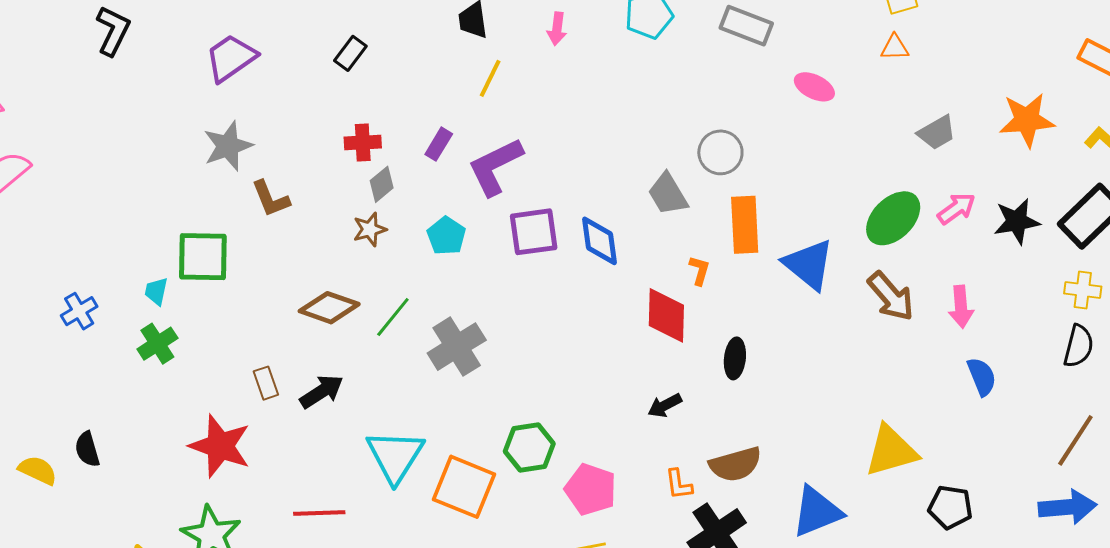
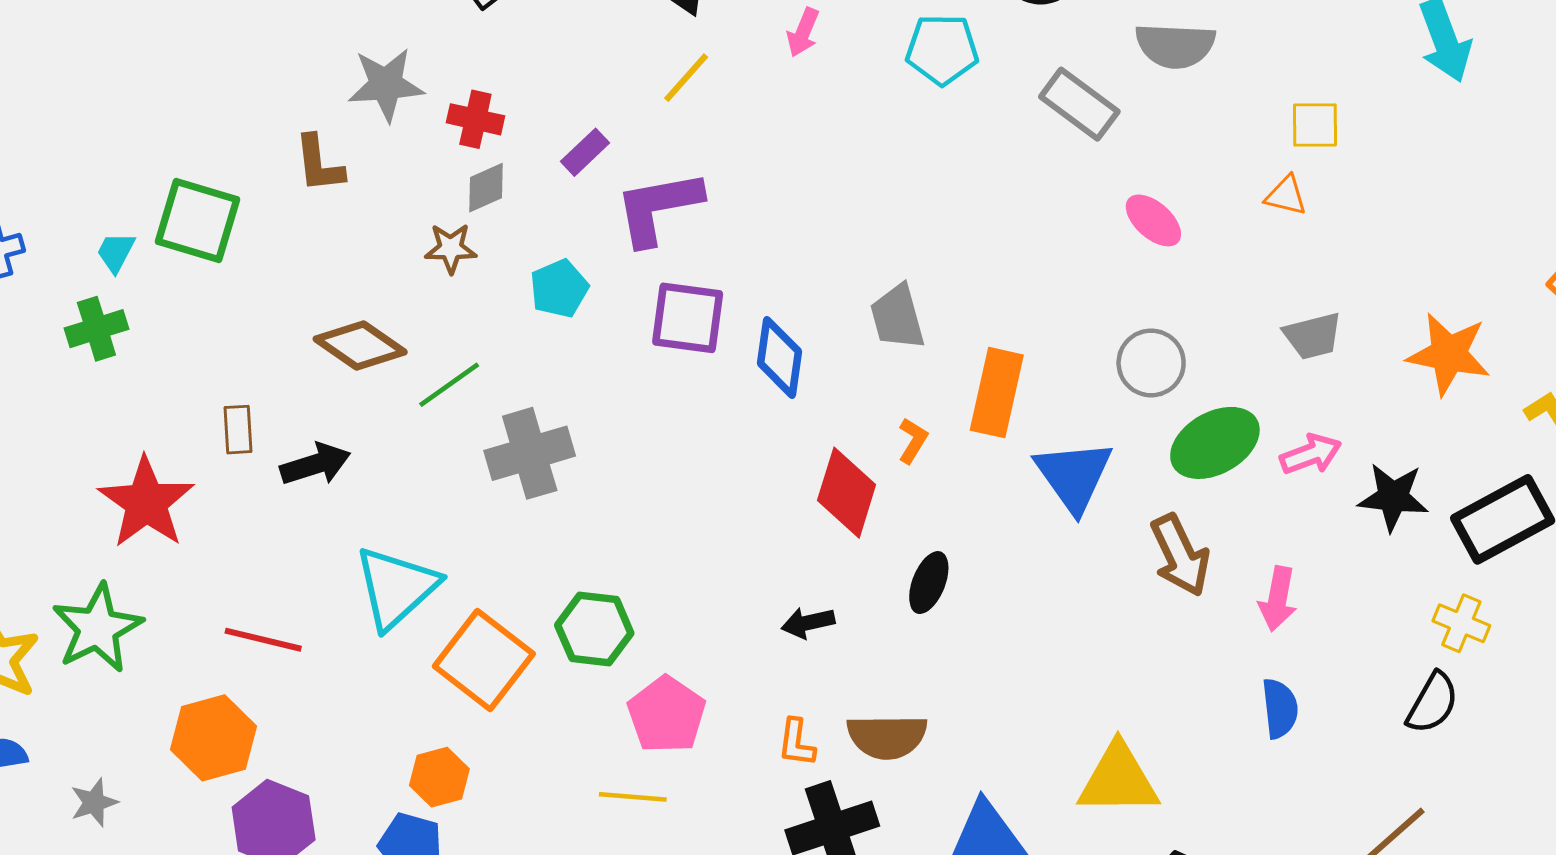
gray star: (228, 146) -> (386, 85), moved
gray circle: (720, 152) -> (1151, 363), moved

